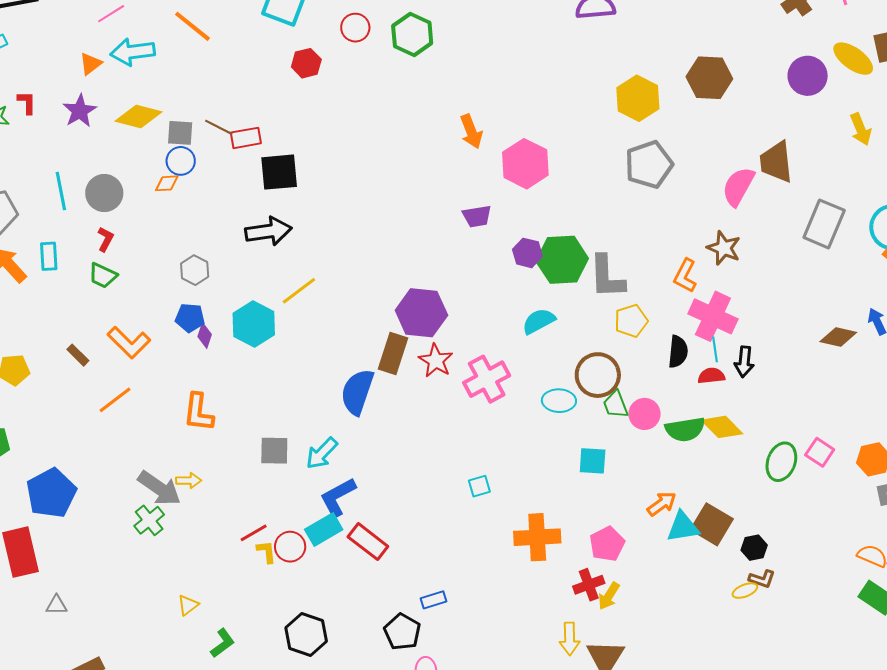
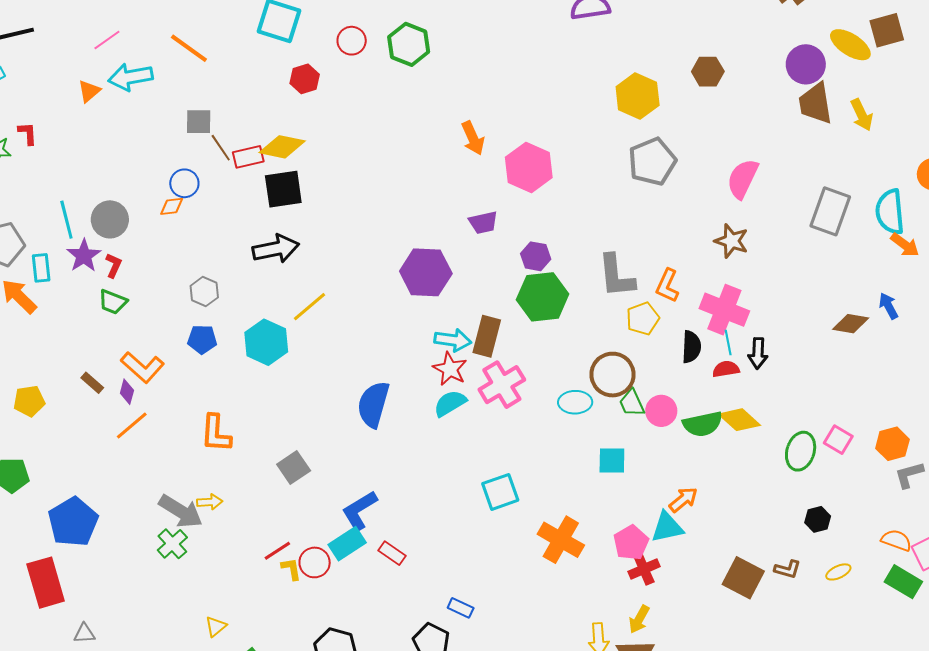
brown hexagon: (709, 78) -> (708, 72), size x0.7
purple star: (80, 111) -> (84, 256), moved
yellow diamond: (138, 117) -> (282, 147), moved
brown line: (219, 127) -> (221, 148), turned 32
gray square: (180, 133) -> (199, 122), moved
brown trapezoid: (776, 162) -> (815, 103), moved
cyan rectangle: (49, 256) -> (41, 268), moved
green hexagon: (562, 260) -> (543, 297), moved
orange L-shape: (685, 276) -> (667, 286), moved
purple hexagon: (421, 313) -> (426, 272), moved
cyan semicircle: (539, 321) -> (450, 403), moved
purple diamond: (205, 335) -> (127, 392), moved
brown rectangle: (393, 353) -> (487, 336), moved
gray square: (274, 451) -> (294, 468), turned -32
cyan arrow: (322, 453) -> (453, 340), moved, turned -123
cyan square: (479, 486) -> (500, 492), size x1.6
brown square: (712, 524) -> (743, 578), moved
cyan triangle: (683, 527) -> (667, 527), moved
orange cross: (537, 537) -> (561, 540), turned 36
red rectangle: (368, 542) -> (392, 553), size x0.7
black hexagon: (754, 548) -> (818, 519), moved
red cross: (589, 585) -> (644, 569), moved
yellow ellipse: (745, 591) -> (838, 572), moved
yellow arrow: (609, 596) -> (639, 619), moved
blue rectangle: (433, 600) -> (461, 608), turned 45

